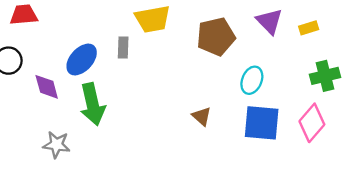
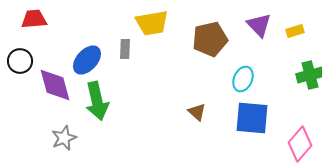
purple diamond: (47, 87) -> (55, 85), size x1.4
pink diamond: (312, 123) -> (300, 144), moved
gray star: (56, 145) -> (64, 138), turned -30

